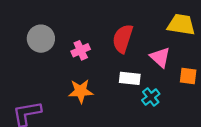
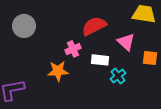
red semicircle: (123, 39) -> (94, 26), turned 45
pink cross: (81, 50) -> (73, 49), moved

